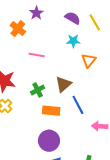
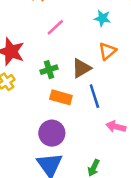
pink line: (37, 55) -> (55, 27), turned -63
orange triangle: (89, 61) -> (107, 51), moved

